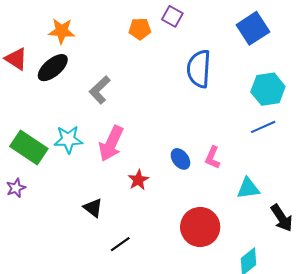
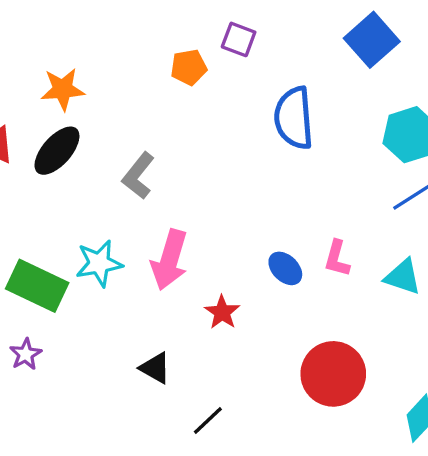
cyan triangle: (248, 188) -> (403, 277), moved, turned 35

